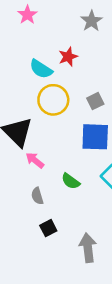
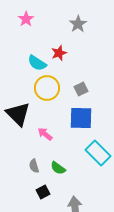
pink arrow: (35, 160) -> (45, 134), moved
green semicircle: (71, 181) -> (58, 168), moved

